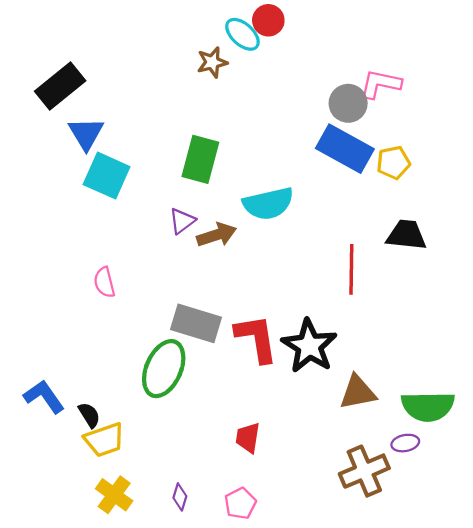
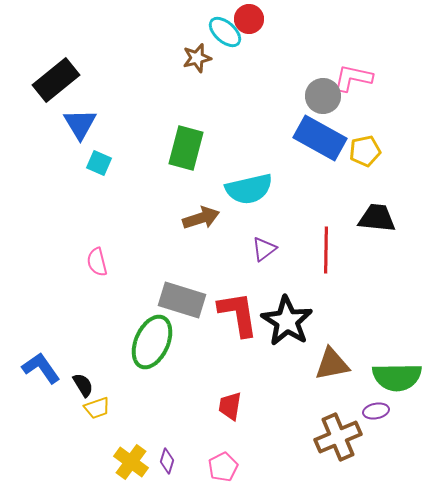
cyan square: (107, 176) -> (99, 163), size x0.6
purple triangle: (182, 221) -> (264, 249), moved
yellow trapezoid: (104, 440) -> (97, 408), size x0.7
yellow cross: (114, 495) -> (131, 462), moved

